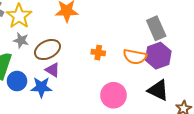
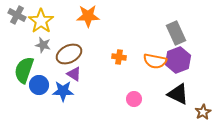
pink circle: (113, 95) -> (134, 99), size x0.6

